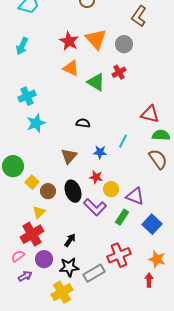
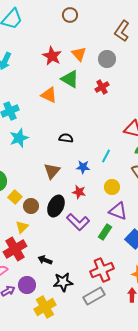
orange triangle: (96, 39) -> (79, 54), size x0.7
orange triangle: (71, 68) -> (49, 95), moved
green triangle: (96, 82) -> (70, 79), moved
yellow circle: (111, 189) -> (112, 187), moved
black ellipse: (73, 191) -> (56, 206), turned 45
black arrow: (70, 240) -> (45, 260), moved, turned -104
purple circle: (44, 259) -> (27, 285), moved
black star: (69, 267) -> (63, 282), moved
gray rectangle: (94, 273) -> (94, 296), moved

